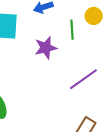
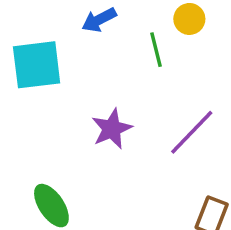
purple star: (46, 48) -> (112, 129), moved

